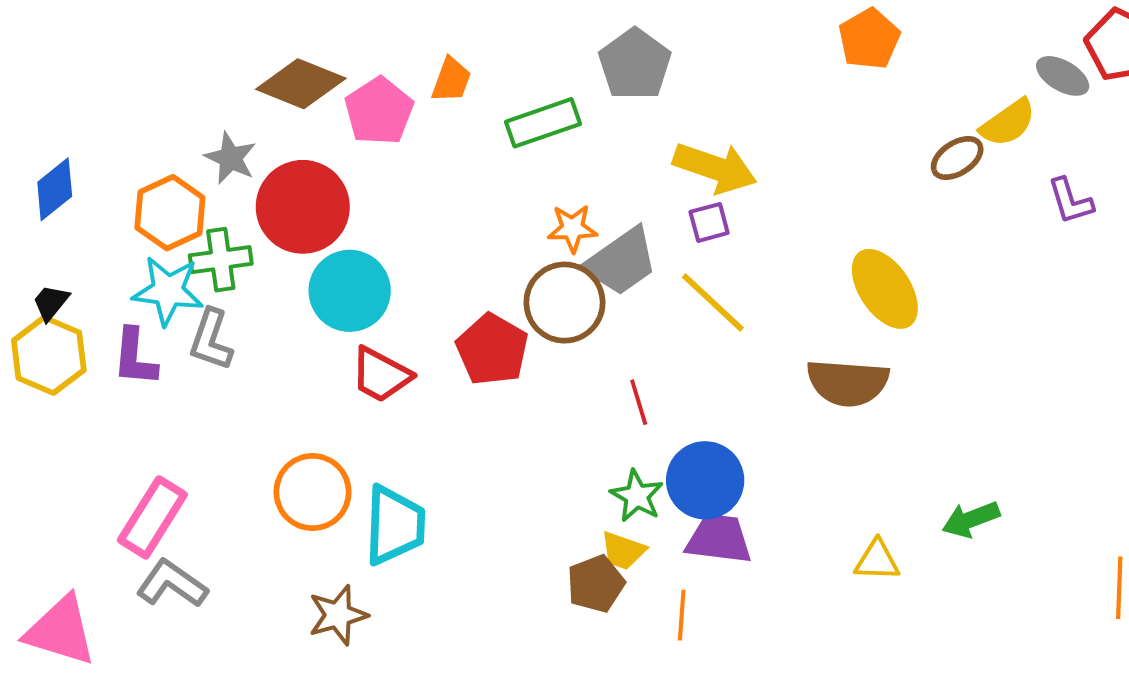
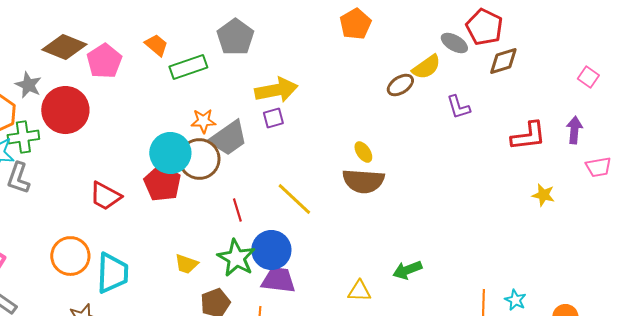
orange trapezoid: (451, 80) -> (156, 45), moved, turned -70
yellow arrow: (715, 168) -> (276, 90), turned -30
yellow ellipse: (885, 289) -> (363, 152), size x0.5
cyan circle: (350, 291) -> (170, 153), moved
yellow line: (713, 303) -> (294, 199), moved
brown semicircle: (848, 383) -> (363, 181), moved
green star: (637, 496) -> (236, 258), size x1.4
yellow trapezoid: (623, 551) -> (186, 264), moved

